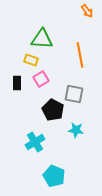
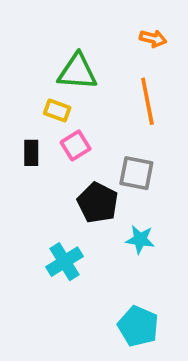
orange arrow: (87, 11) -> (153, 39), moved, turned -40
cyan pentagon: (54, 176) -> (138, 326), moved

